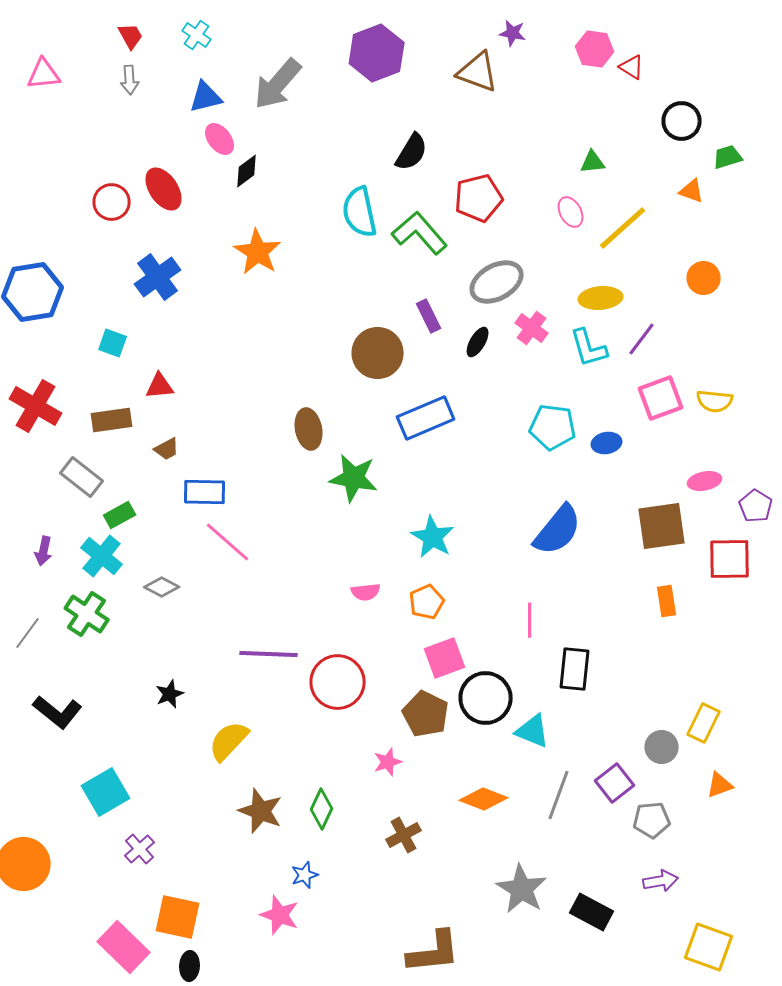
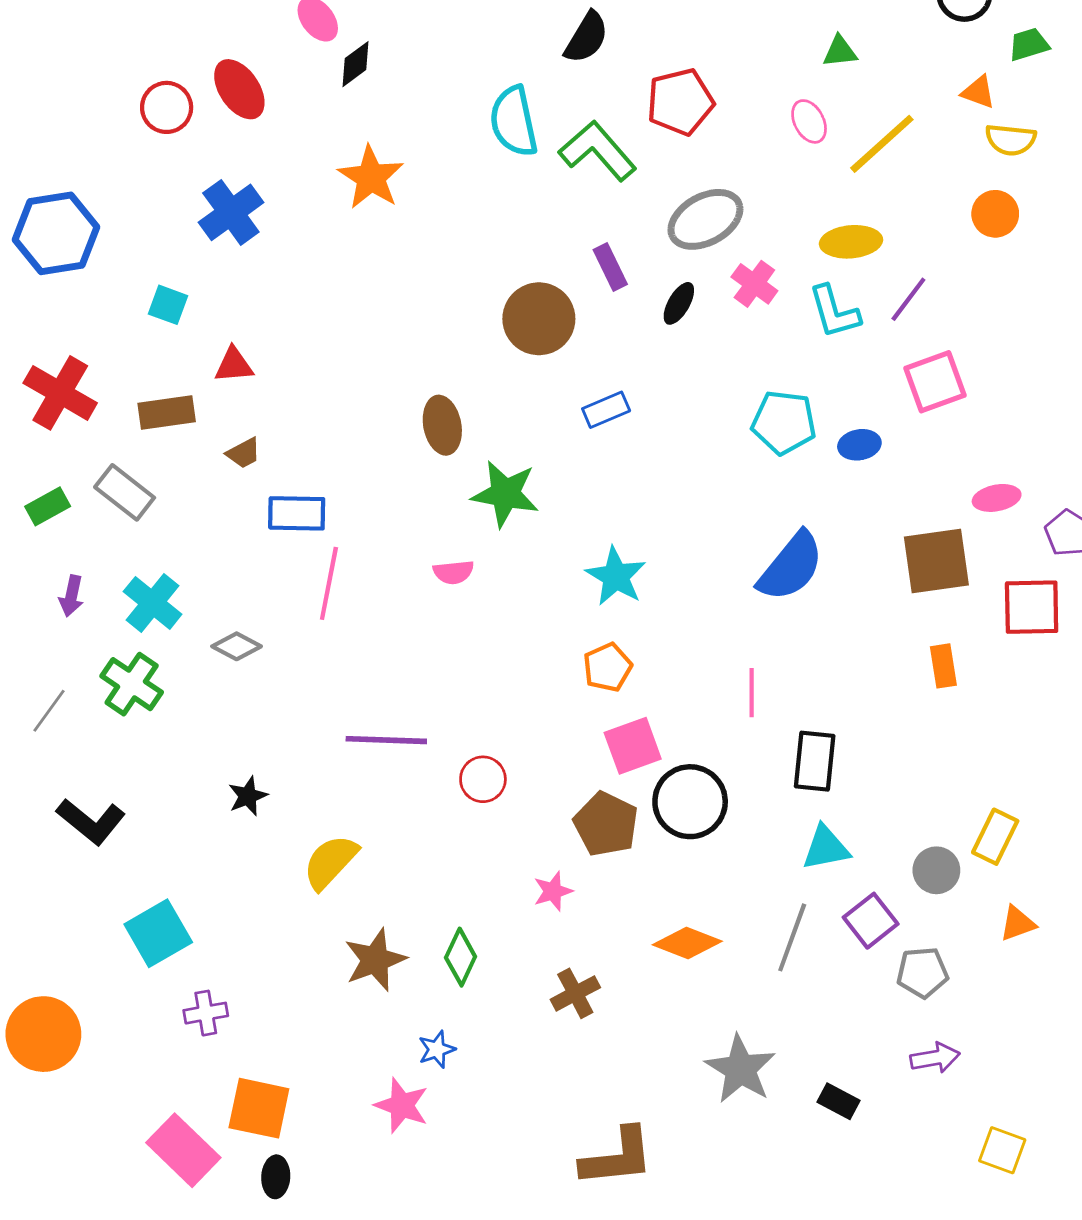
yellow semicircle: (715, 401) -> (1011, 140), moved
blue rectangle: (426, 418) -> (606, 410), size x0.6
green rectangle: (120, 515) -> (48, 506), moved
pink line: (228, 542) -> (329, 583), turned 60
pink semicircle: (366, 592) -> (454, 572), moved
red circle: (338, 682) -> (483, 779), size x0.6
cyan triangle: (533, 731) -> (826, 848), moved, turned -33
brown star: (261, 811) -> (375, 960), turned 30
purple cross: (140, 849) -> (206, 1013), turned 32
black rectangle: (592, 912) -> (838, 1101), size x0.7
yellow square: (709, 947) -> (1002, 1150), size x0.7

